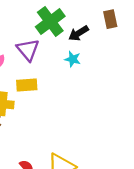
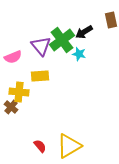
green cross: (50, 21) -> (62, 40), moved

